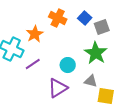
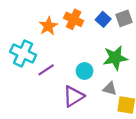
gray square: (102, 27) -> (124, 18), moved
orange star: (35, 34) -> (48, 26), moved
green star: (96, 53) -> (115, 58), turned 30

